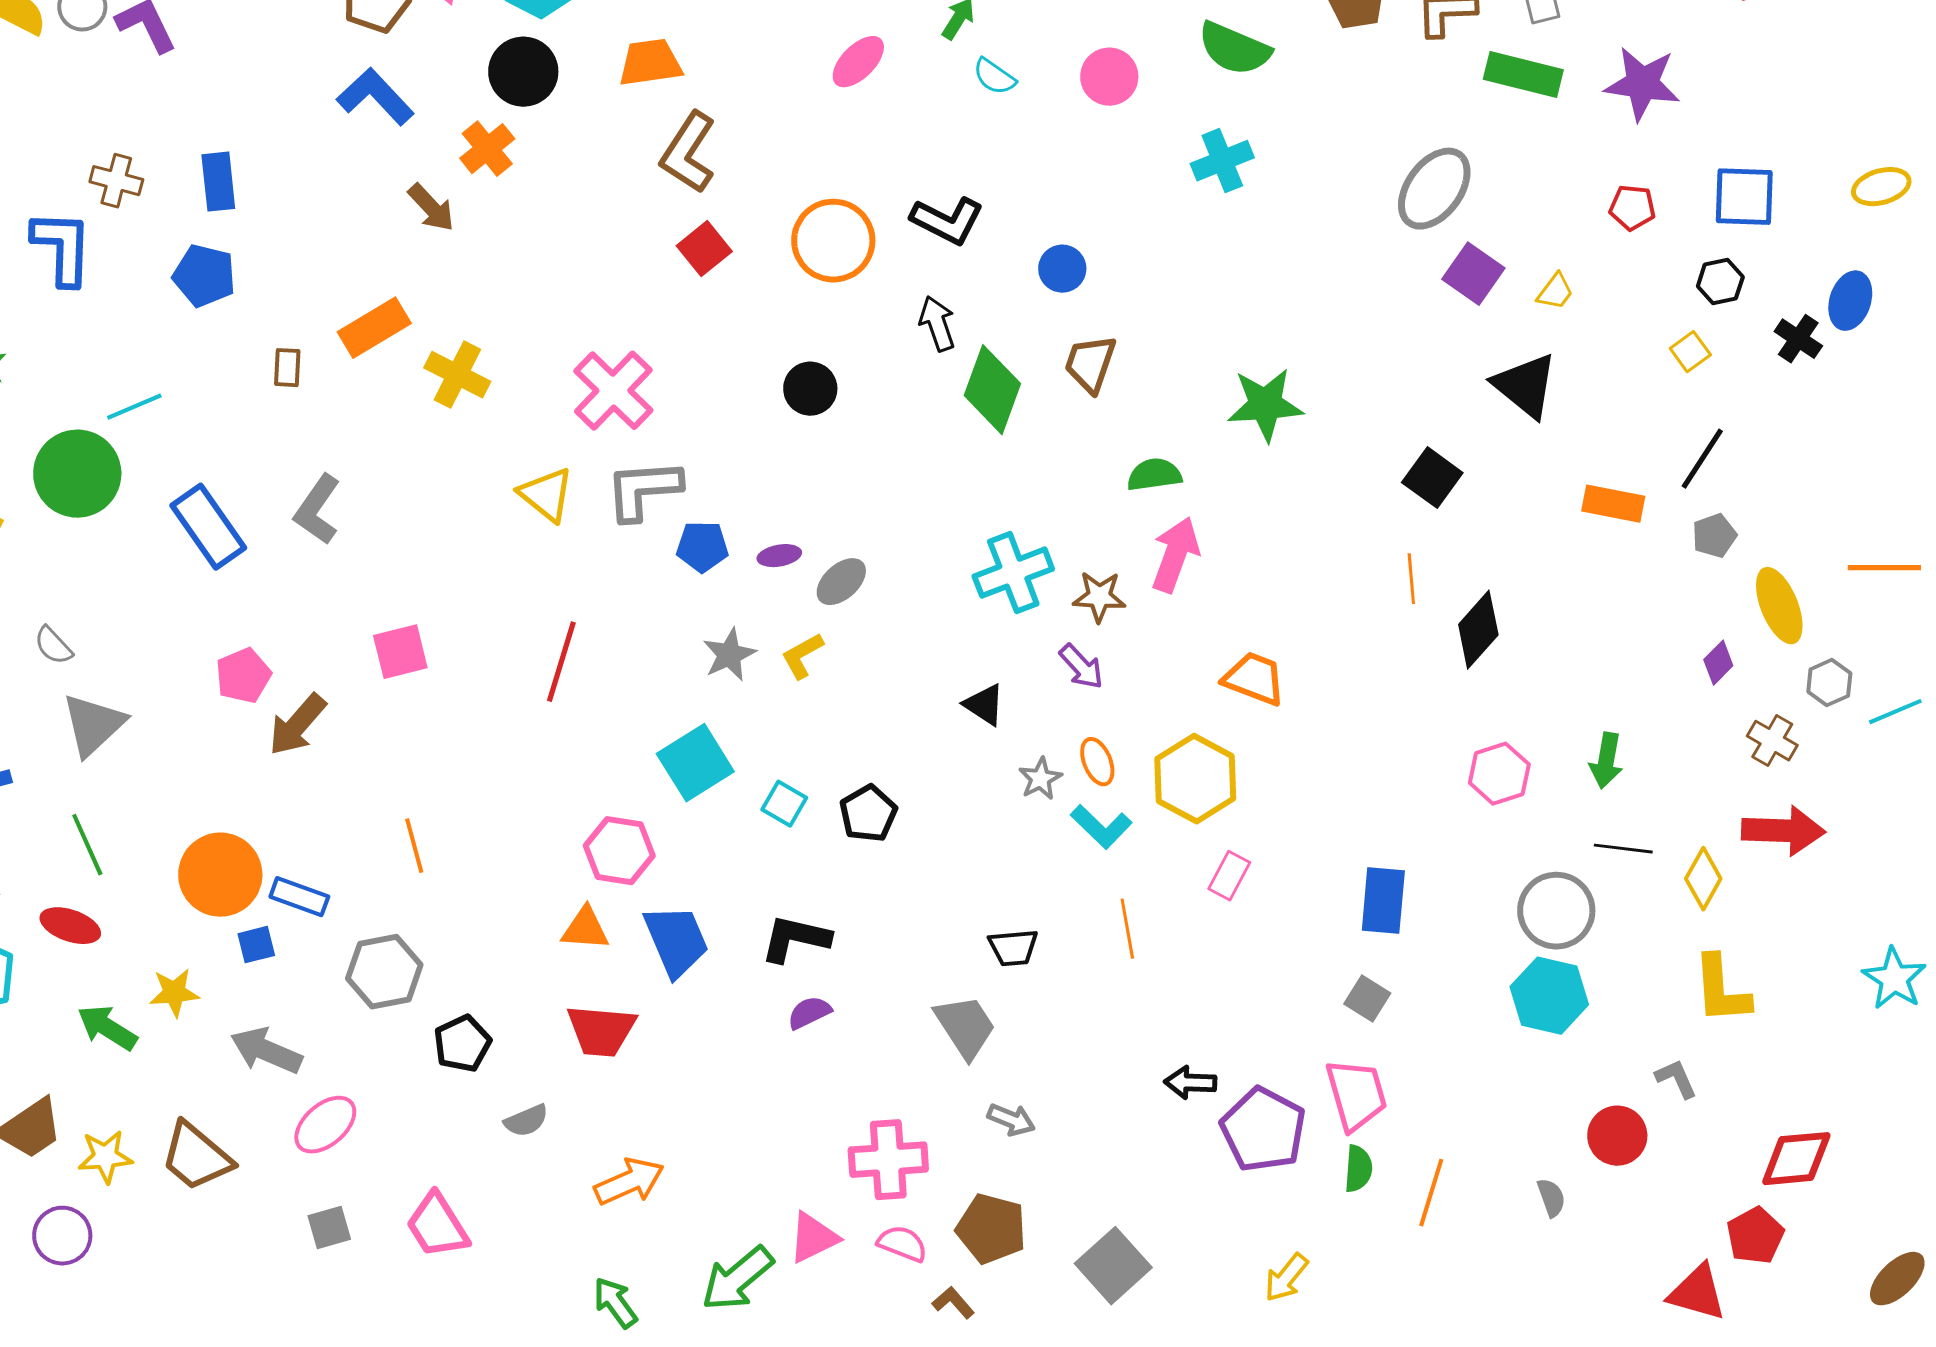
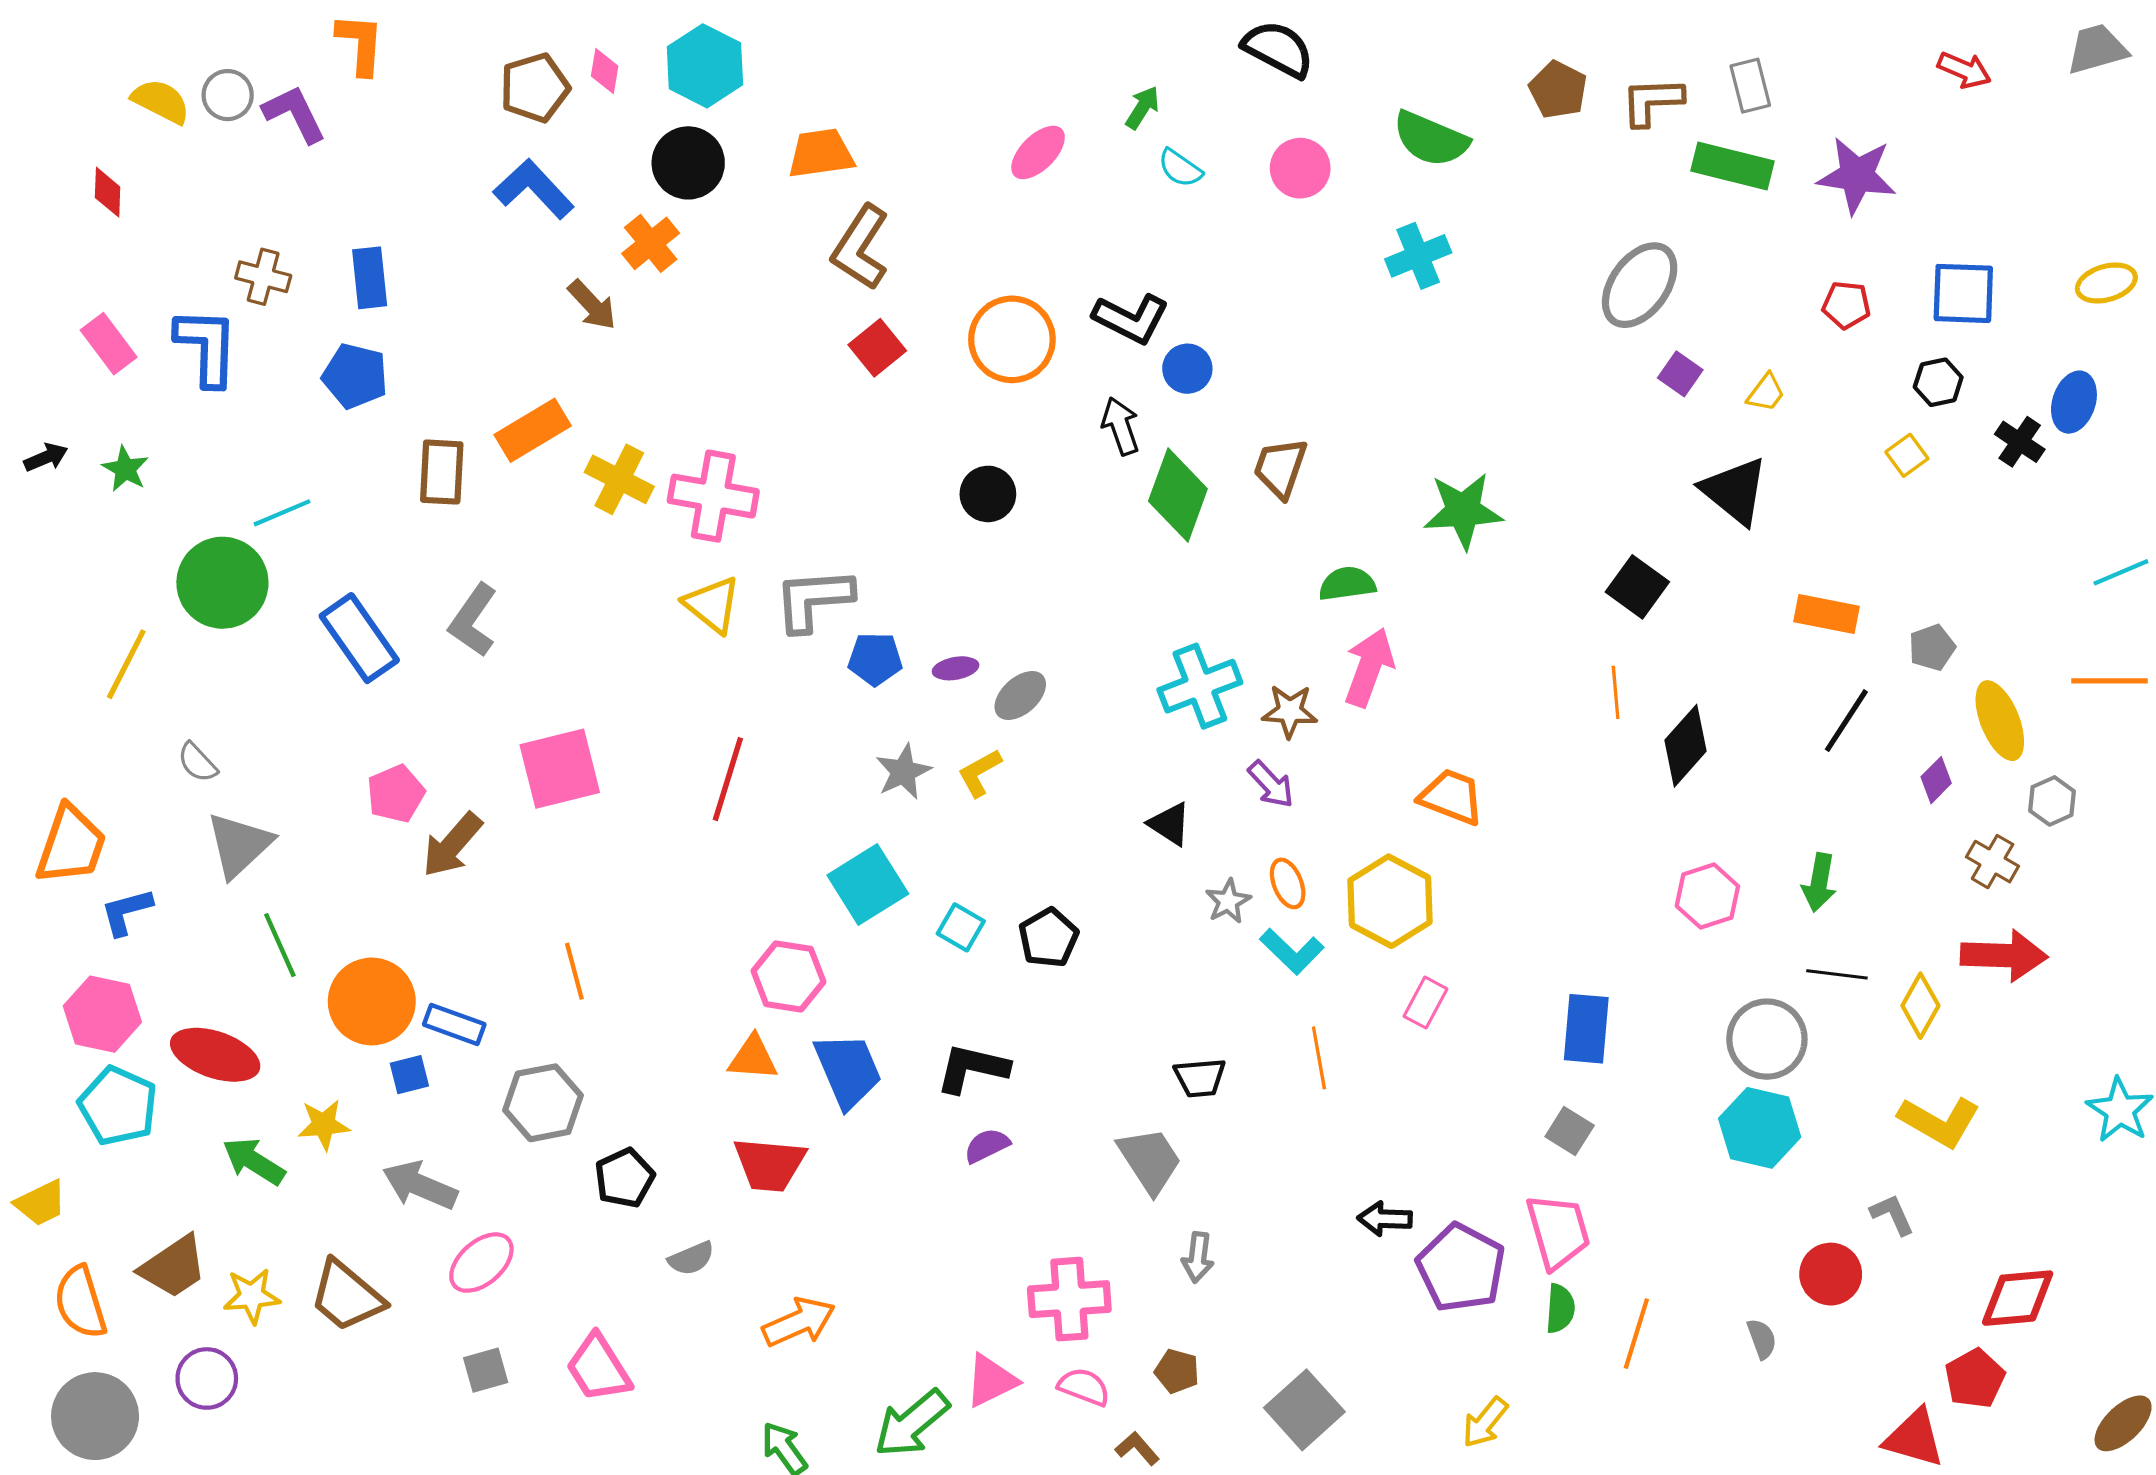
blue circle: (1062, 269) -> (1187, 369), moved
purple square: (1473, 274) -> (1680, 374), size x0.7
brown rectangle: (287, 368) -> (442, 472), size x1.6
pink cross: (613, 391) -> (713, 496), moved, turned -34
black line: (1702, 459) -> (1846, 721), moved
pink square: (400, 652) -> (560, 769), size x1.4
cyan line: (1895, 712) -> (2121, 572), moved
green line: (87, 845) -> (280, 945), moved
red ellipse: (70, 926) -> (215, 1055), size x1.4
yellow L-shape: (1721, 990) -> (1939, 1122), turned -56
gray arrow: (1011, 1120) -> (1198, 1257), turned 75
brown pentagon: (991, 1229) -> (1177, 1371), size x0.6

